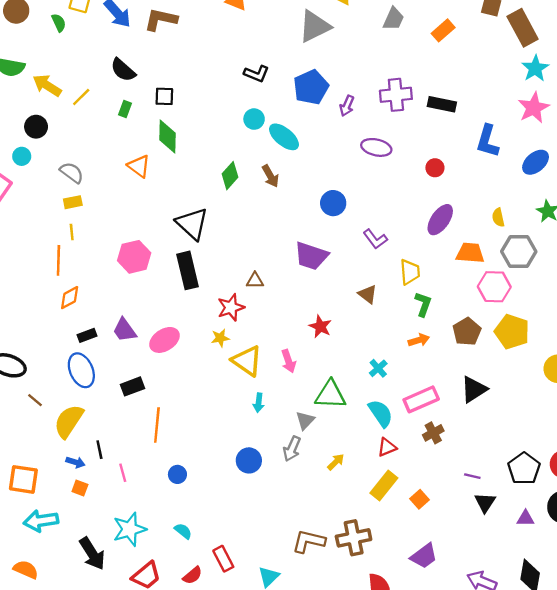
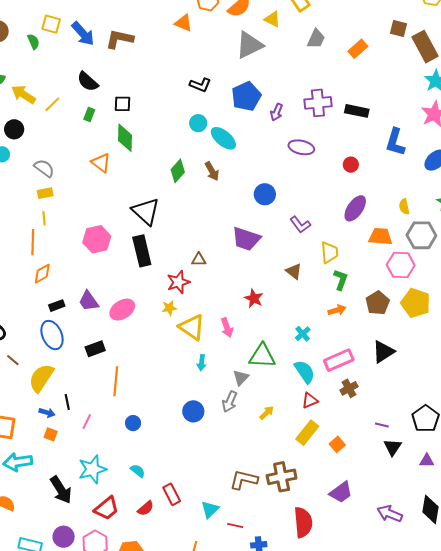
pink line: (123, 473) -> (87, 422), turned 42

